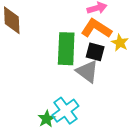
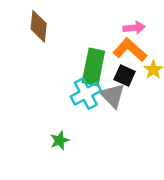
cyan cross: (65, 111) -> (86, 94), moved

